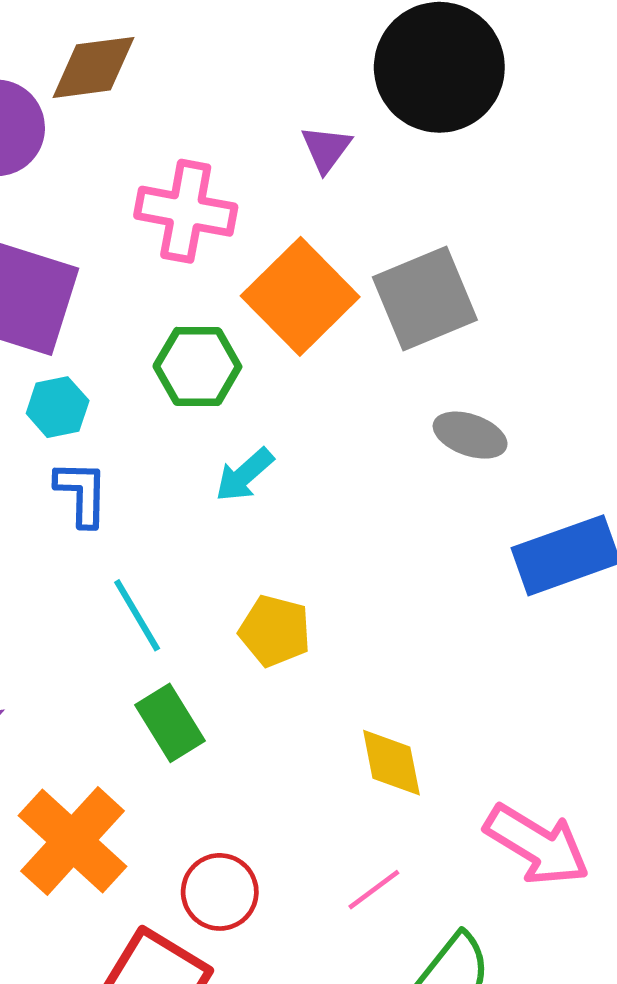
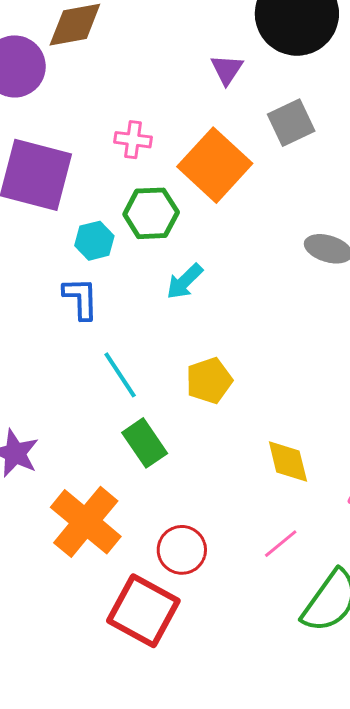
pink cross: (186, 211) -> (133, 140), moved, size x0.6
gray square: (425, 298) -> (291, 123), moved, size x0.7
cyan hexagon: (58, 407) -> (94, 241), moved
yellow pentagon: (275, 631) -> (209, 381), turned -30

